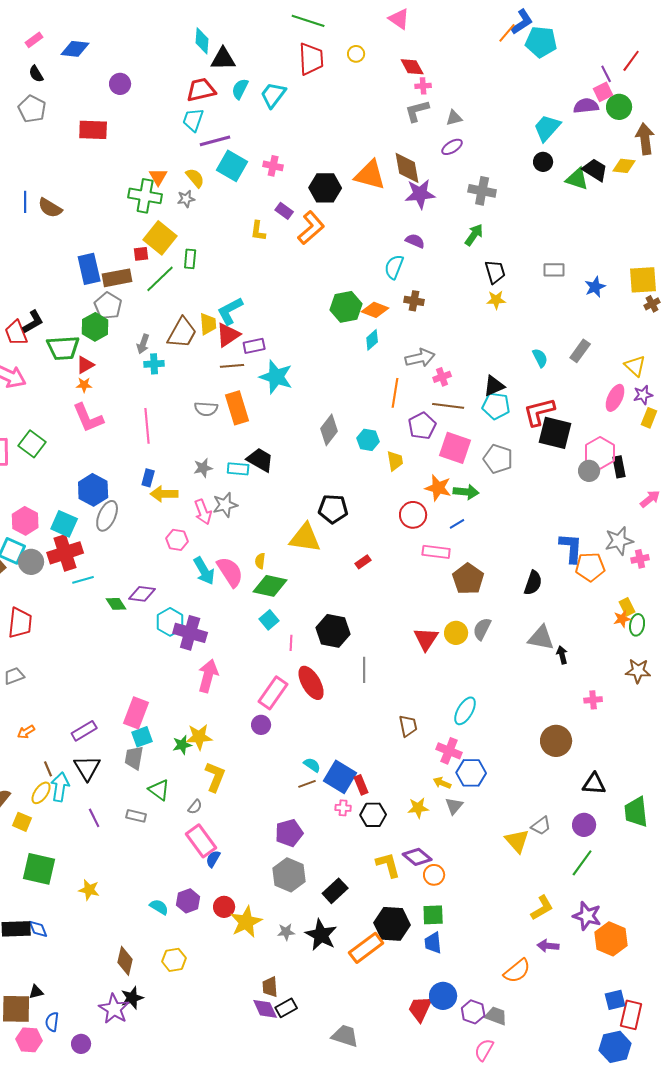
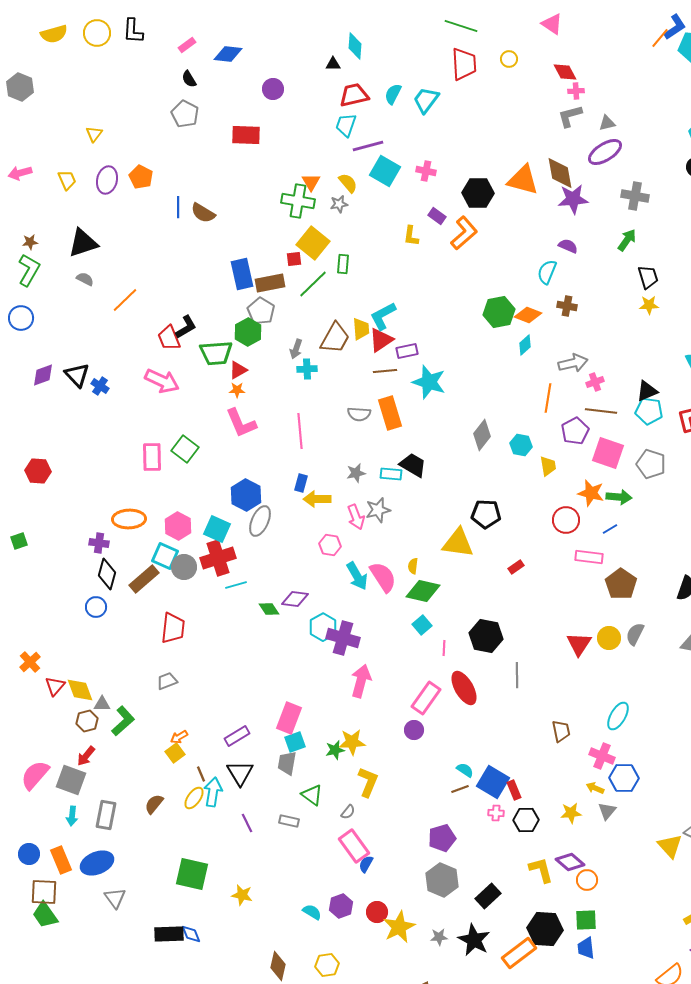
black triangle: (223, 59) -> (333, 64), moved, size x0.6
purple ellipse: (452, 147) -> (605, 152), size x1.6
yellow square: (22, 822) -> (175, 753), moved, turned 30

